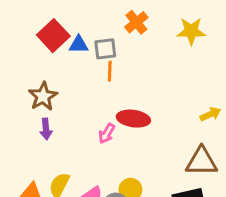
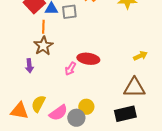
orange line: (110, 71) -> (43, 27), moved
brown star: (43, 96) -> (43, 46), moved

